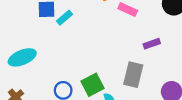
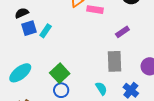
green square: (93, 85) -> (60, 73), moved

